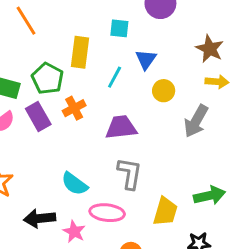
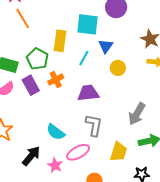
cyan square: (119, 28) -> (88, 24), size x1.6
gray arrow: (196, 121) -> (137, 114), moved
pink ellipse: (107, 213) -> (78, 152), turned -35
black arrow: (40, 218) -> (31, 156), turned 135

